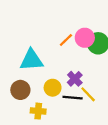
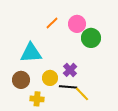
pink circle: (85, 38) -> (77, 24), moved
orange line: (66, 40) -> (52, 23), moved
yellow line: (88, 94) -> (82, 94), moved

